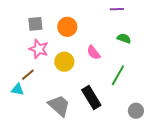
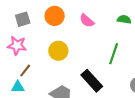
green semicircle: (124, 38) -> (124, 19), moved
pink star: (39, 49) -> (17, 46), moved
pink semicircle: (94, 53) -> (87, 21), moved

